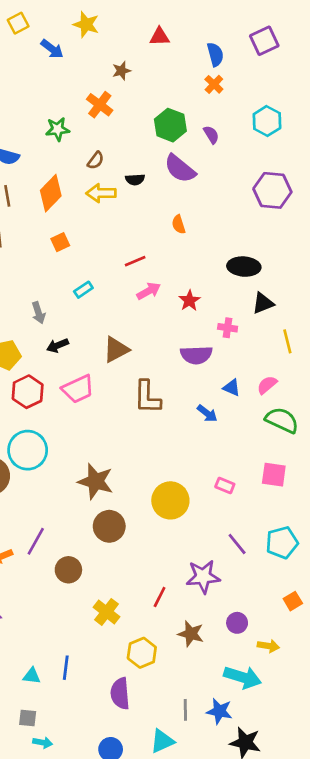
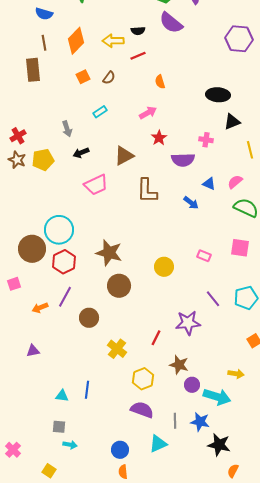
brown semicircle: (96, 160) -> (109, 78), moved
orange semicircle: (179, 224) -> (160, 82), moved
red line: (135, 261) -> (138, 56), moved
red star: (189, 301) -> (159, 138), moved
red hexagon: (28, 392) -> (64, 262), moved
yellow circle: (170, 500) -> (164, 267), size x0.7
purple circle: (237, 623) -> (192, 385), moved
purple semicircle: (120, 694) -> (142, 410), moved, turned 115

